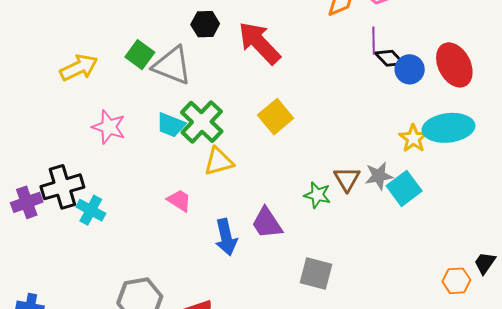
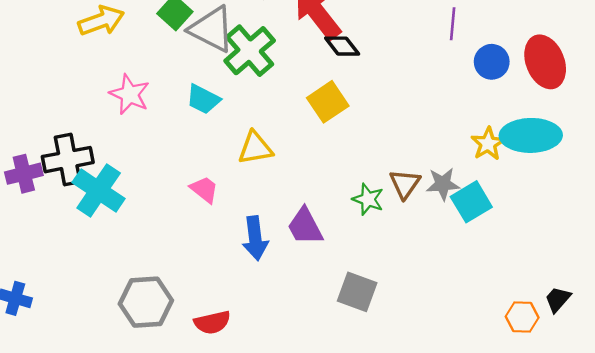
black diamond: (389, 58) -> (342, 46), moved
green cross: (202, 122) -> (250, 51), moved
cyan cross: (91, 210) -> (99, 190), size x1.5

